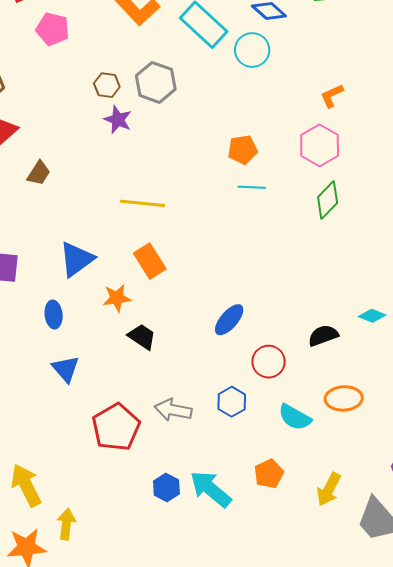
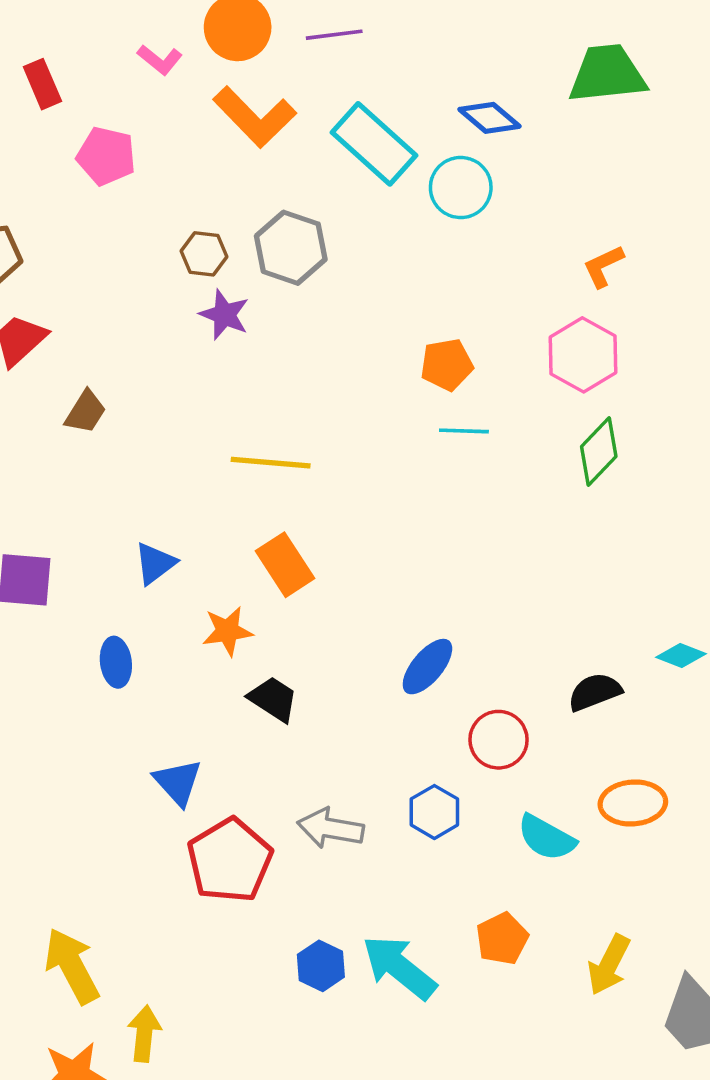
blue triangle: (77, 259) -> (155, 563), size x0.7
blue triangle: (66, 369) -> (178, 782), moved

